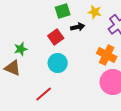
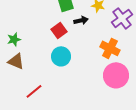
green star: (21, 49) -> (14, 39), moved
red line: (44, 94) -> (34, 91), moved

